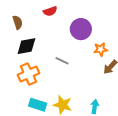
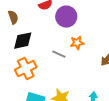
purple circle: (81, 29) -> (66, 17), moved
orange star: (101, 49) -> (77, 43), moved

